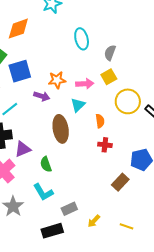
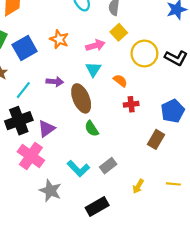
orange star: (57, 80) -> (59, 39), moved, turned -30
purple arrow: (42, 96) -> (55, 82), moved
orange semicircle: (100, 121) -> (120, 81), turned -32
green semicircle: (46, 164) -> (92, 129), moved
gray rectangle: (69, 209) -> (108, 166), moved

